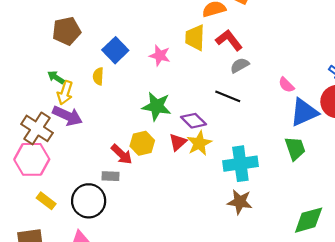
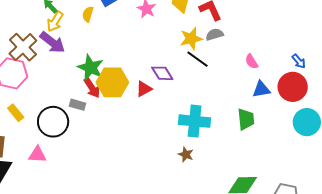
green star: (157, 106) -> (91, 68), moved
blue triangle: (304, 112) -> (261, 89), size x0.7
yellow hexagon: (142, 143) -> (112, 82), size x1.4
yellow star: (199, 143) -> (191, 39), moved
brown star: (240, 202) -> (186, 154), size x0.7

